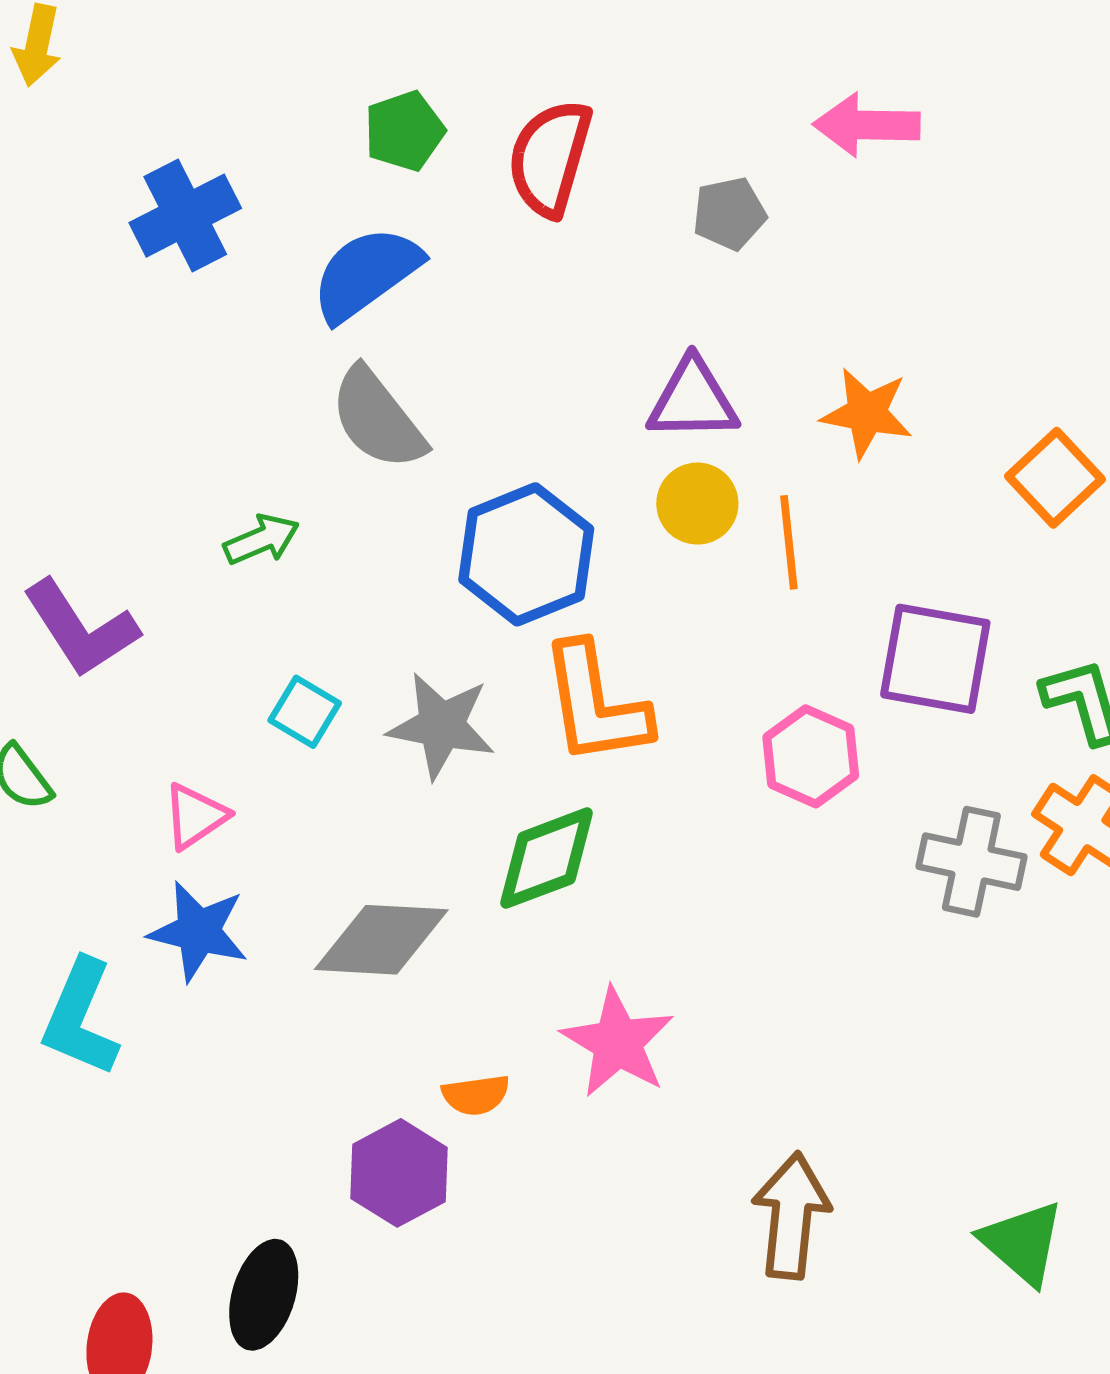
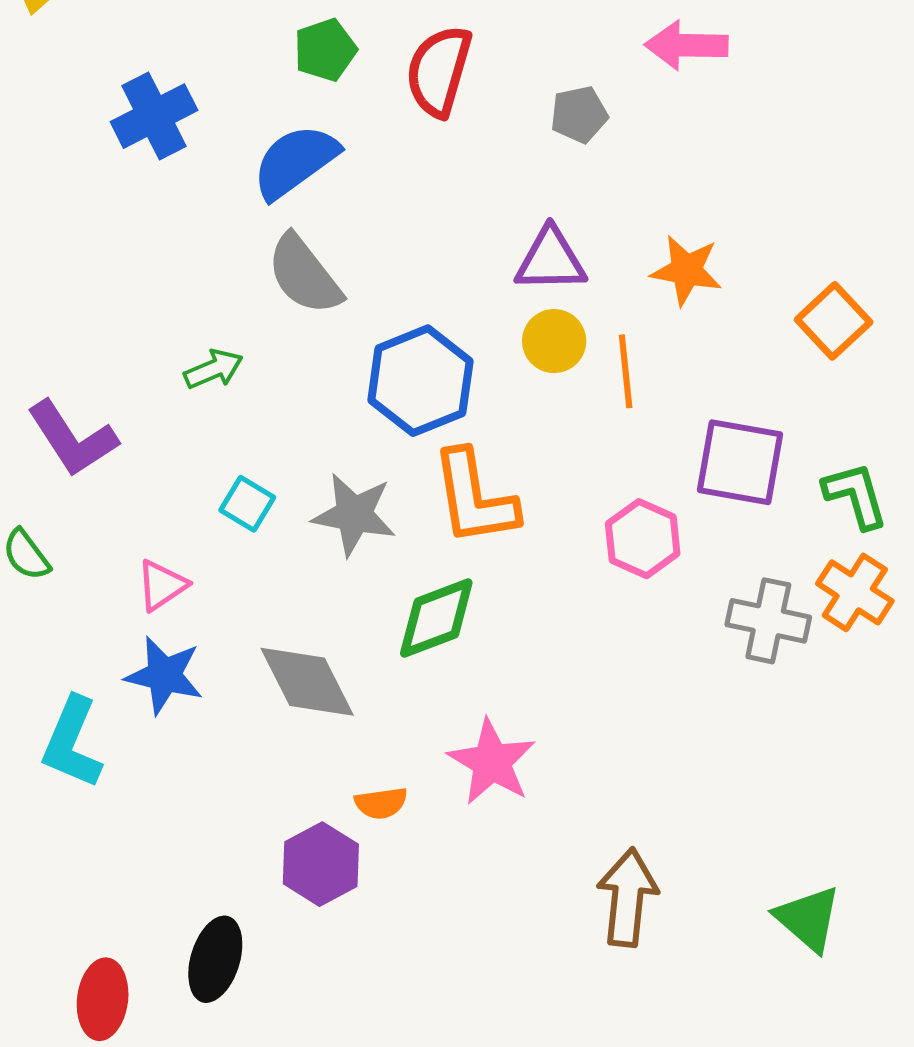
gray diamond: (381, 940) -> (307, 682), turned 60

